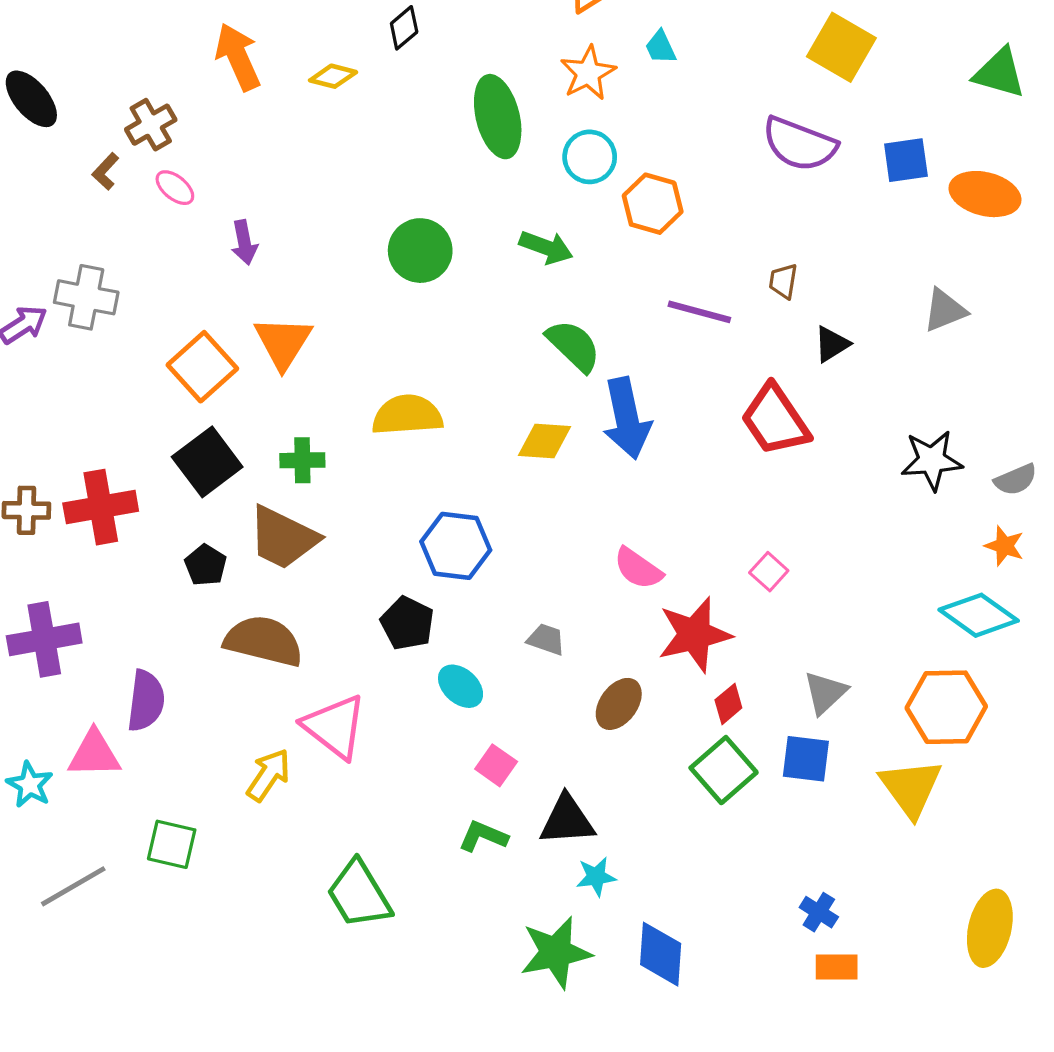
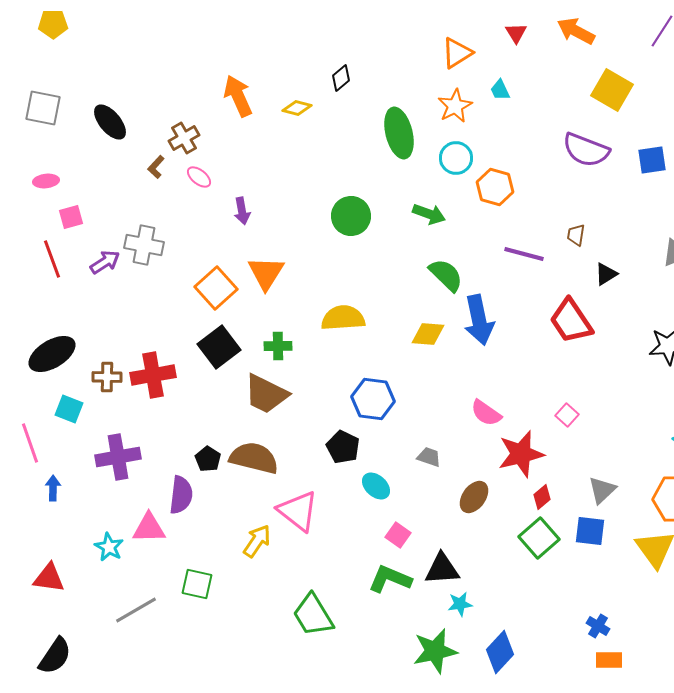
black pentagon: (206, 565) -> (208, 459), moved
green L-shape: (483, 836) -> (390, 579), size x1.4
blue diamond: (661, 954) -> (500, 652), turned 39

